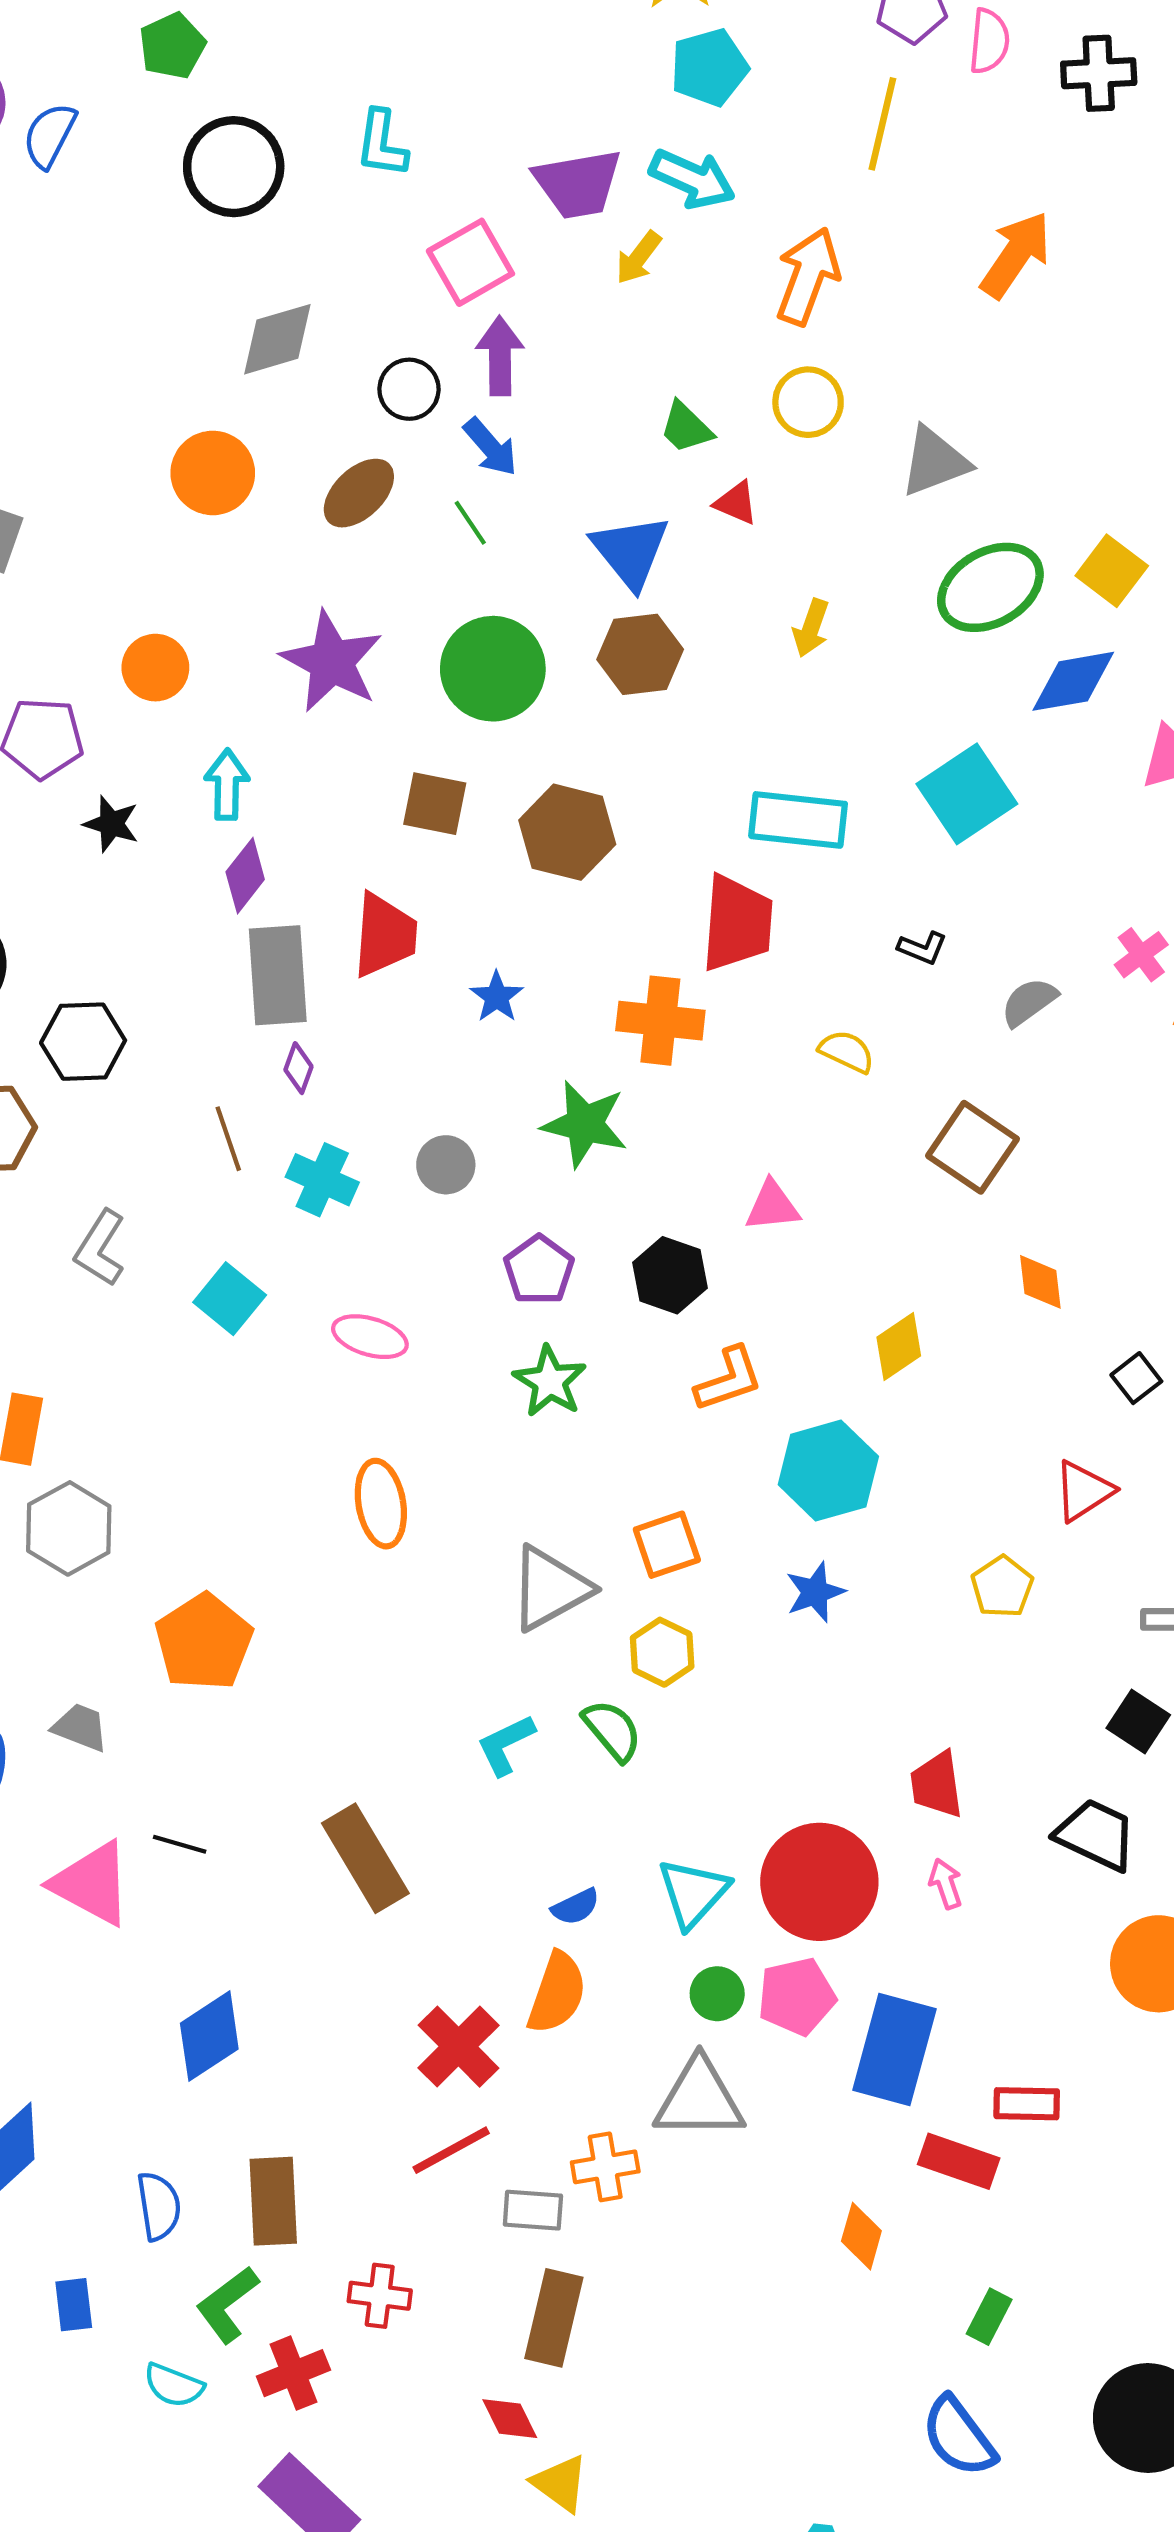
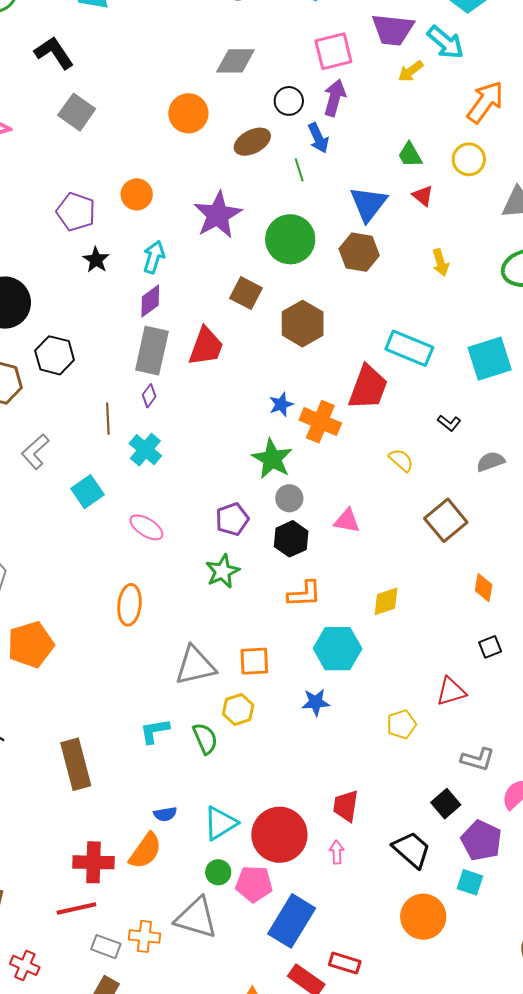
yellow arrow: (811, 628) -> (440, 263), turned -52
blue star: (497, 997) -> (281, 404), moved
gray circle: (446, 1165) -> (289, 498), moved
orange diamond: (1040, 1282) -> (484, 588), moved
red cross: (459, 2047) -> (93, 862), turned 30

